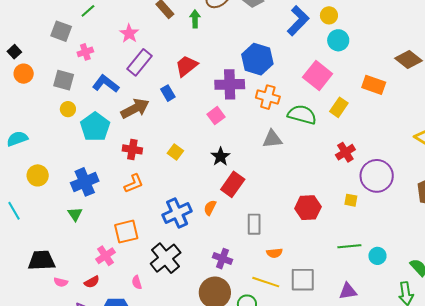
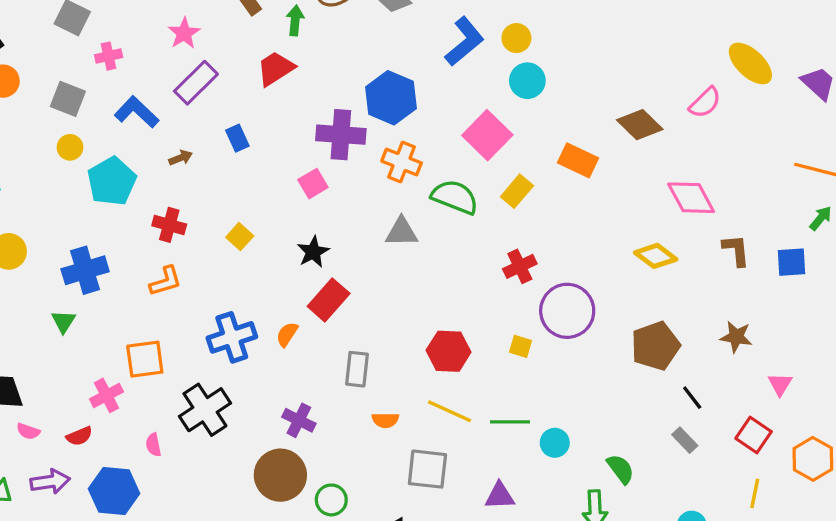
red trapezoid: (186, 66) -> (276, 69), moved
brown arrow: (135, 108) -> (181, 158), size x0.5
yellow line: (266, 282) -> (450, 411), moved

